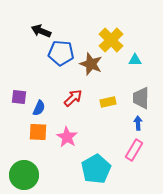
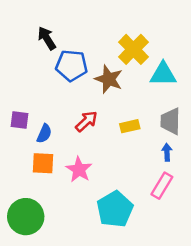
black arrow: (41, 31) -> (47, 38), turned 36
cyan triangle: (135, 60) -> (163, 74), size x1.6

